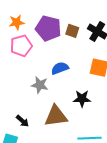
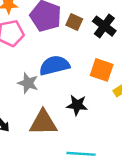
blue semicircle: (60, 68) -> (54, 65), size x1.4

